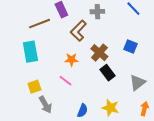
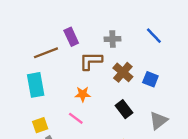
brown L-shape: (78, 31) -> (91, 61), turned 45
brown cross: (99, 53) -> (123, 72), moved

